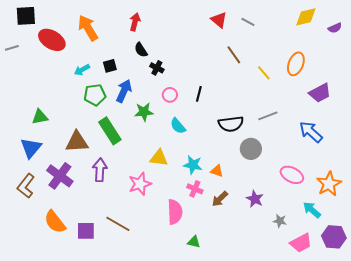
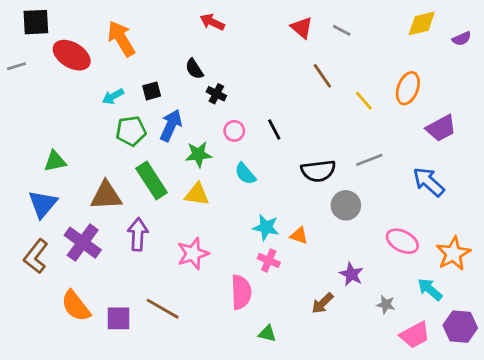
red arrow: (135, 22) -> (212, 22), moved, turned -78
black line: (199, 94) -> (274, 130), turned -42
yellow triangle: (159, 158) -> (197, 194), moved
brown arrow: (220, 199) -> (322, 303), moved

